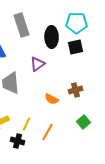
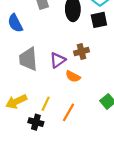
purple triangle: (38, 64) -> (58, 60), moved
brown cross: (76, 90) -> (82, 51), moved

